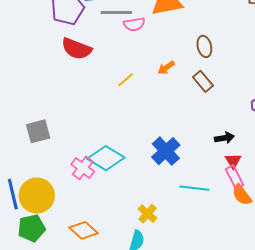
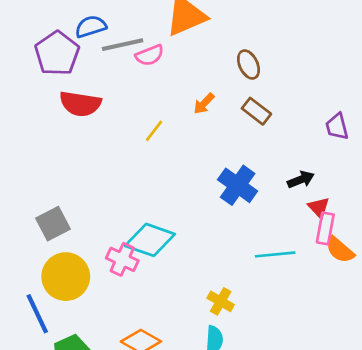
blue cross: (166, 151) -> (238, 185), moved
pink rectangle: (235, 177) -> (325, 228), turned 50
yellow circle: (37, 196) -> (66, 277), moved

